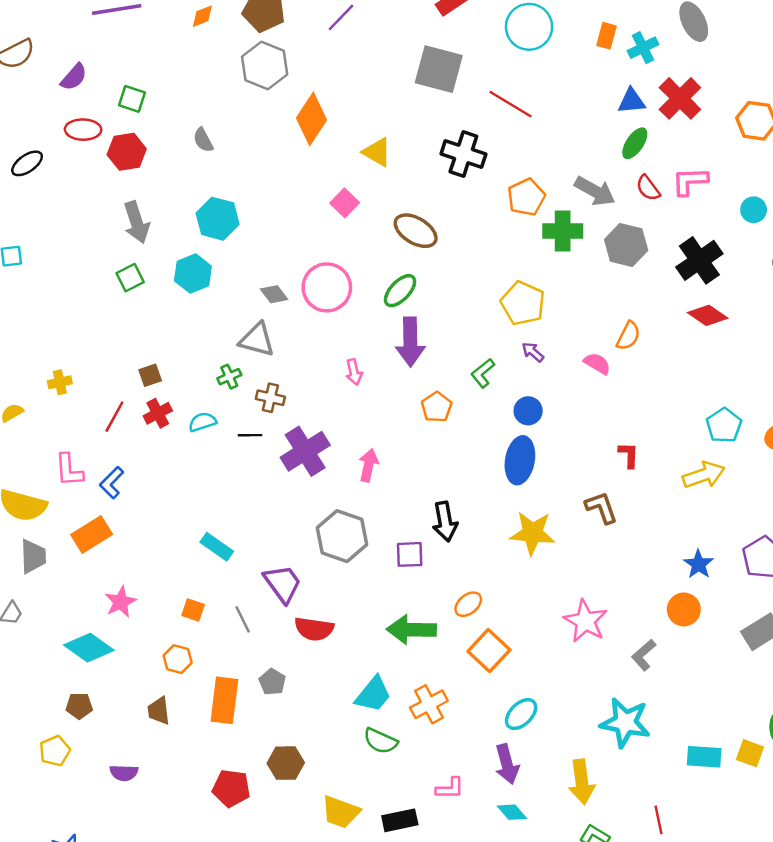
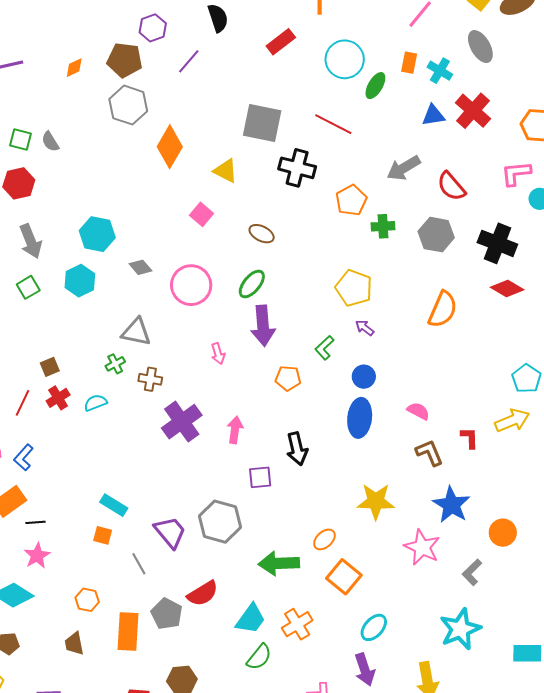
cyan cross: (643, 48) -> (440, 71), turned -30
gray square: (439, 69) -> (262, 123), moved
gray semicircle: (203, 140) -> (50, 142), moved
green ellipse: (635, 143) -> (375, 86), moved
pink L-shape: (690, 181) -> (516, 173), moved
red semicircle: (648, 188) -> (451, 186), size x1.4
gray arrow: (595, 191) -> (404, 168), moved, turned 124
brown ellipse: (416, 231) -> (262, 234), size x0.7
green cross: (563, 231) -> (383, 226), size x0.7
black cross: (699, 260) -> (497, 243), turned -30
gray diamond: (274, 294) -> (140, 267), moved
orange semicircle: (628, 336) -> (443, 309), size x1.5
pink semicircle: (597, 363) -> (418, 411), moved
orange pentagon: (437, 407) -> (288, 378), turned -30
black line: (250, 435) -> (36, 522), moved
red L-shape: (629, 455) -> (470, 438), moved
black arrow: (445, 522) -> (297, 449), moved
yellow star: (532, 533) -> (376, 501), moved
gray hexagon: (342, 536) -> (220, 522), moved
purple square: (410, 554) -> (260, 477), moved
blue star: (698, 564) -> (451, 505), moved, size x1.5
orange square: (193, 610) -> (103, 535), moved
red semicircle: (314, 629) -> (203, 594), moved, turned -36
gray pentagon: (272, 682) -> (167, 614), size x1.4
cyan star: (625, 723) -> (460, 629), turned -30
green semicircle: (381, 741) -> (259, 657), turned -72

